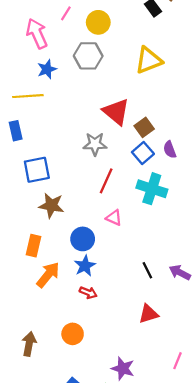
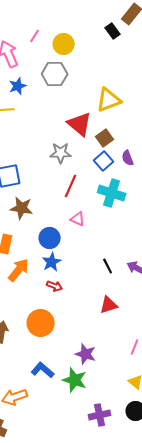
yellow triangle: (149, 60) -> (109, 100), moved
orange circle: (73, 334) -> (41, 323), size x1.4

